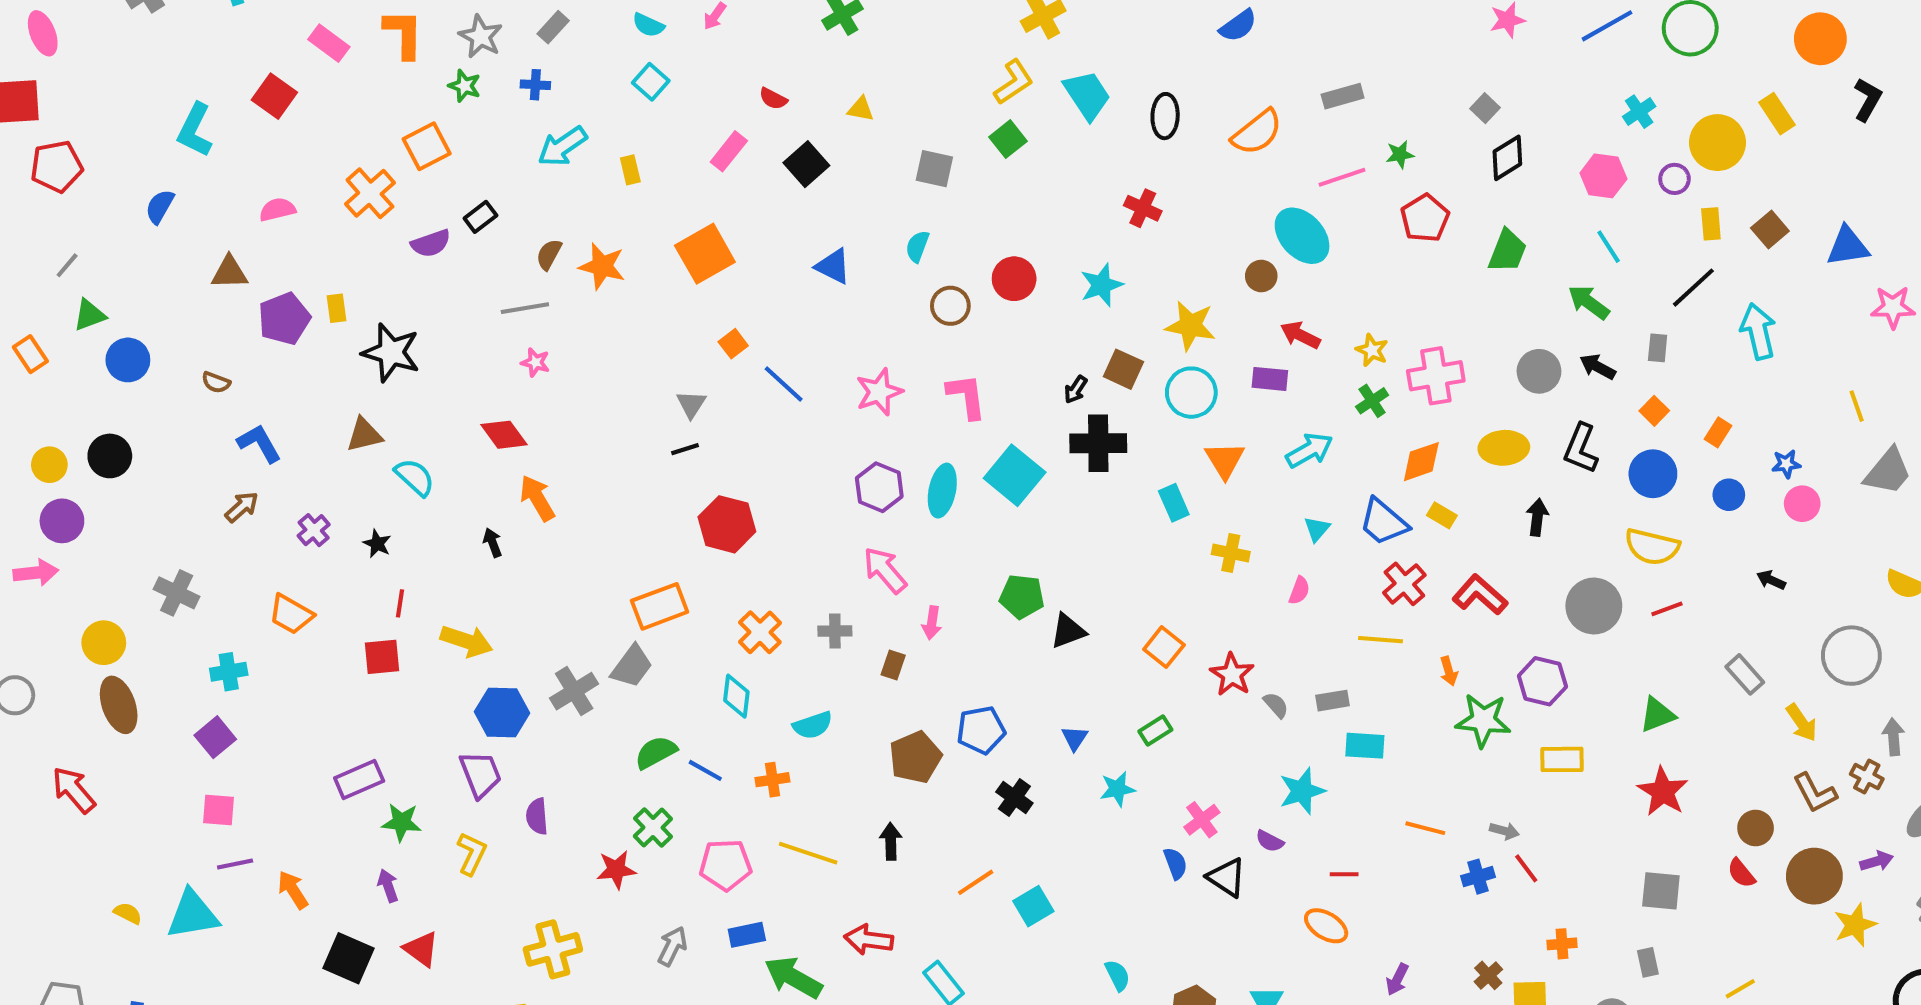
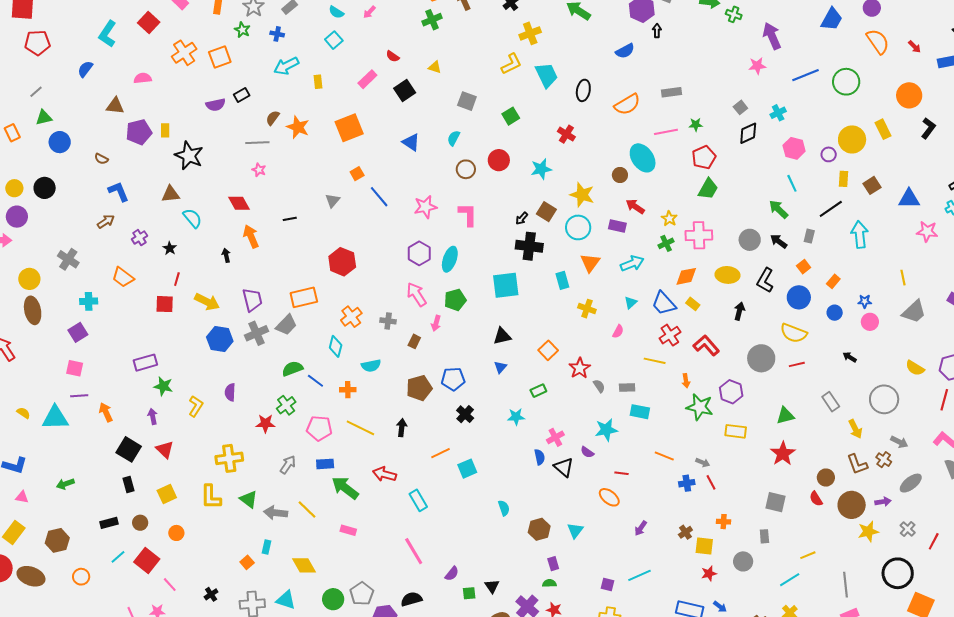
cyan cross: (1639, 112) -> (778, 113), moved
green square: (1008, 139) -> (511, 116), moved
orange cross: (370, 193) -> (184, 53), moved
green trapezoid: (1507, 251) -> (708, 189), moved
black line: (685, 449) -> (290, 219), moved
cyan square: (1015, 475) -> (506, 285), moved, turned 36
green pentagon: (1022, 597) -> (455, 300), moved, turned -30
gray arrow: (1893, 737) -> (899, 442), turned 114
blue triangle: (1075, 738) -> (500, 367), moved
purple trapezoid: (480, 774) -> (252, 300), moved

